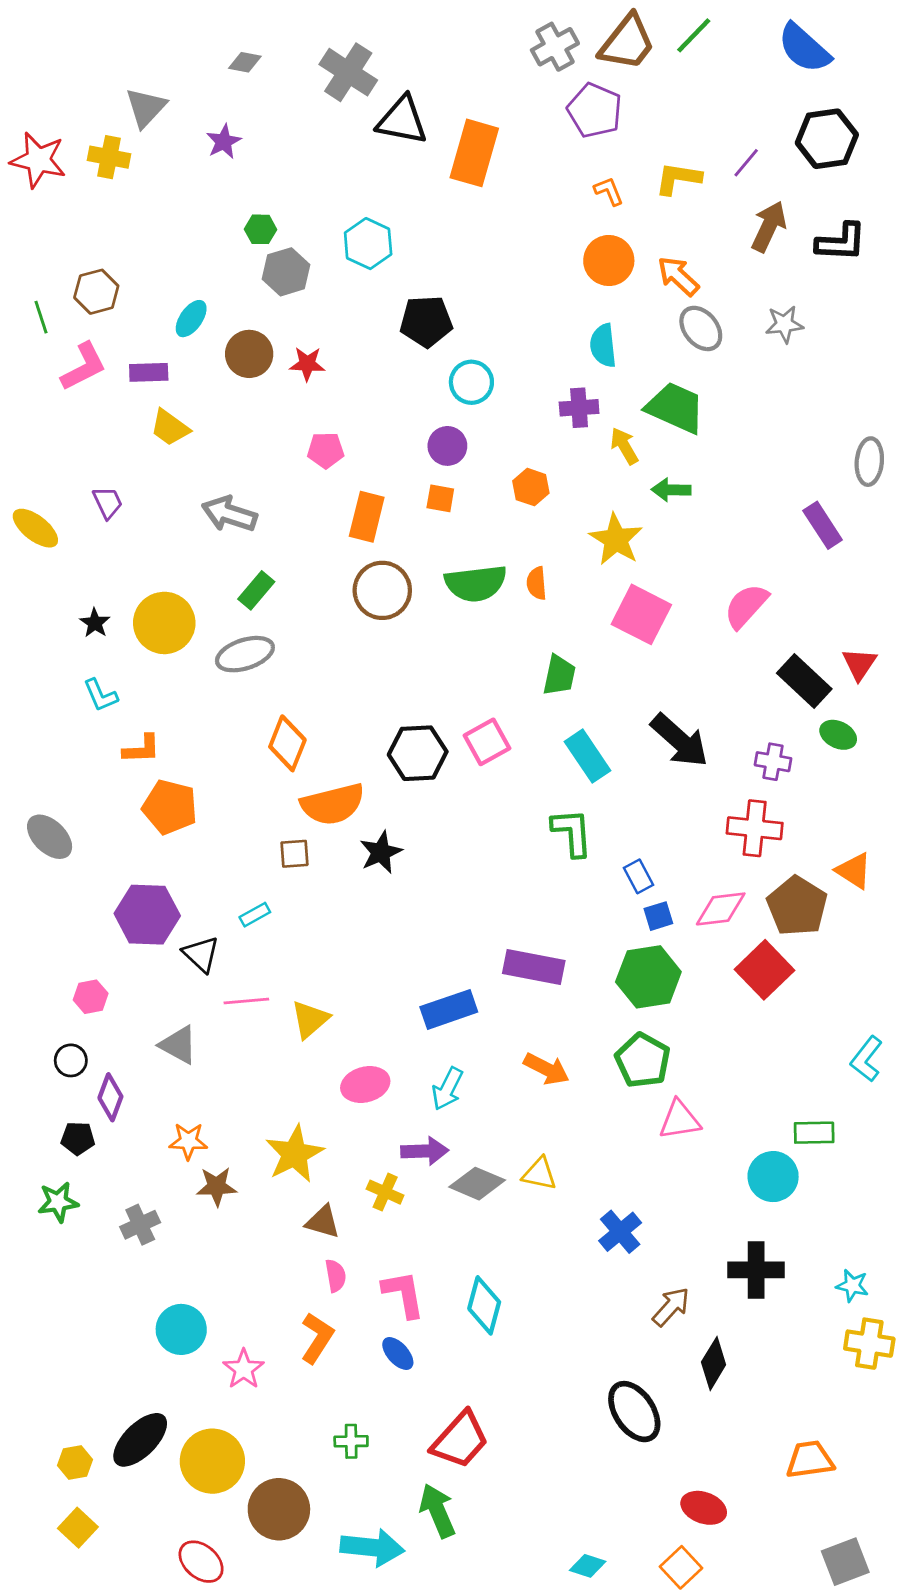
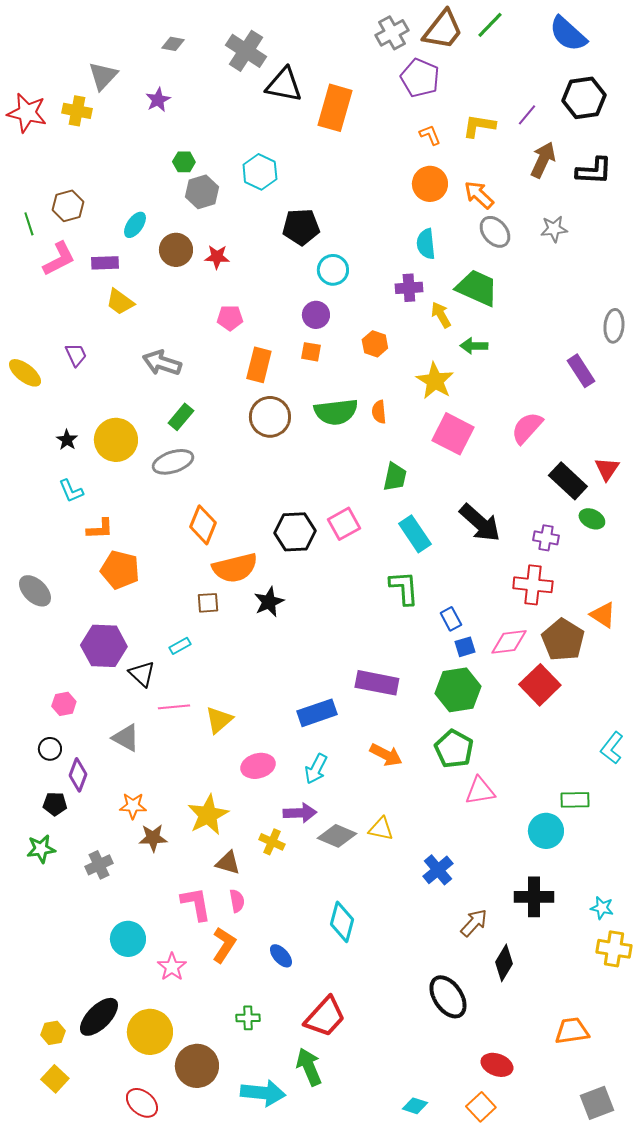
pink L-shape: (404, 1294) -> (196, 904), moved

